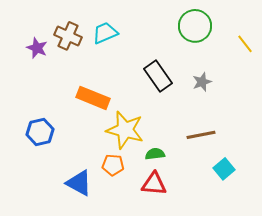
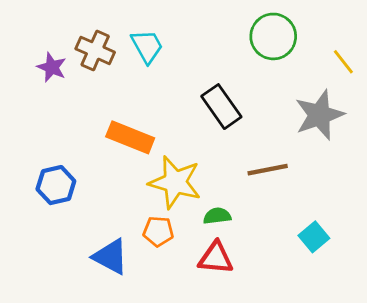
cyan trapezoid: (105, 33) -> (147, 46), turned 84
gray star: (202, 82) -> (319, 115), moved, size x1.8
brown line: (201, 135) -> (268, 170), moved

